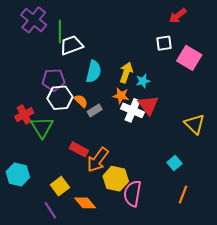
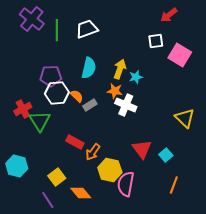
white trapezoid: (71, 45) -> (87, 29), moved
red triangle: (148, 105) -> (142, 149), moved
orange arrow: (98, 160) -> (93, 152), size x0.7

